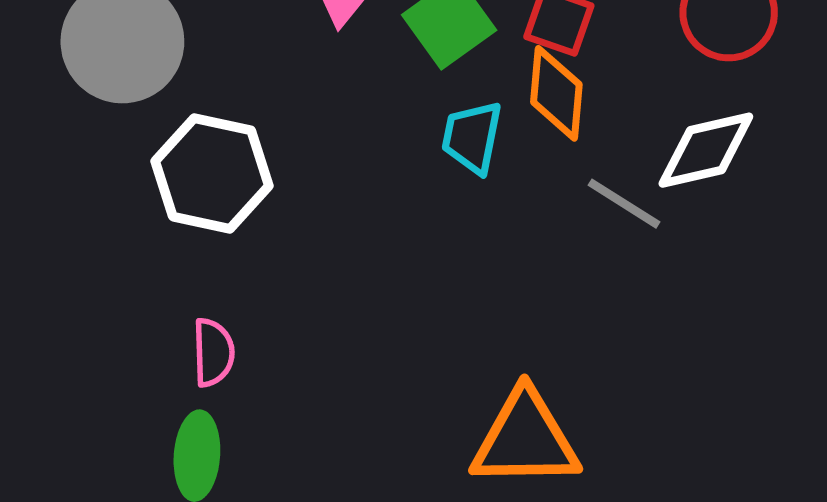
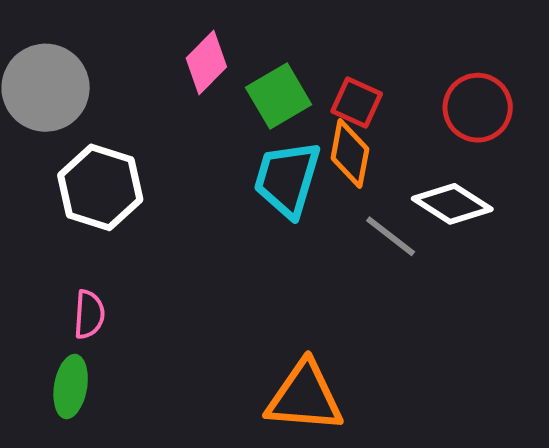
cyan trapezoid: (472, 137) -> (287, 179), size x1.5
white diamond: (706, 150) -> (452, 204), turned 40

